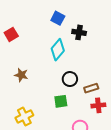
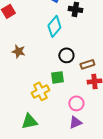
yellow cross: (24, 117) -> (40, 91), moved

